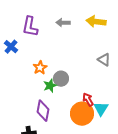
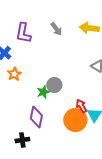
gray arrow: (63, 23) -> (56, 29), turned -128
orange star: (40, 68) -> (14, 74), moved

